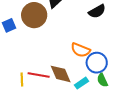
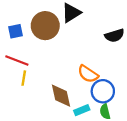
red line: (39, 75) -> (17, 60), moved
yellow line: (22, 79) -> (24, 78), moved

